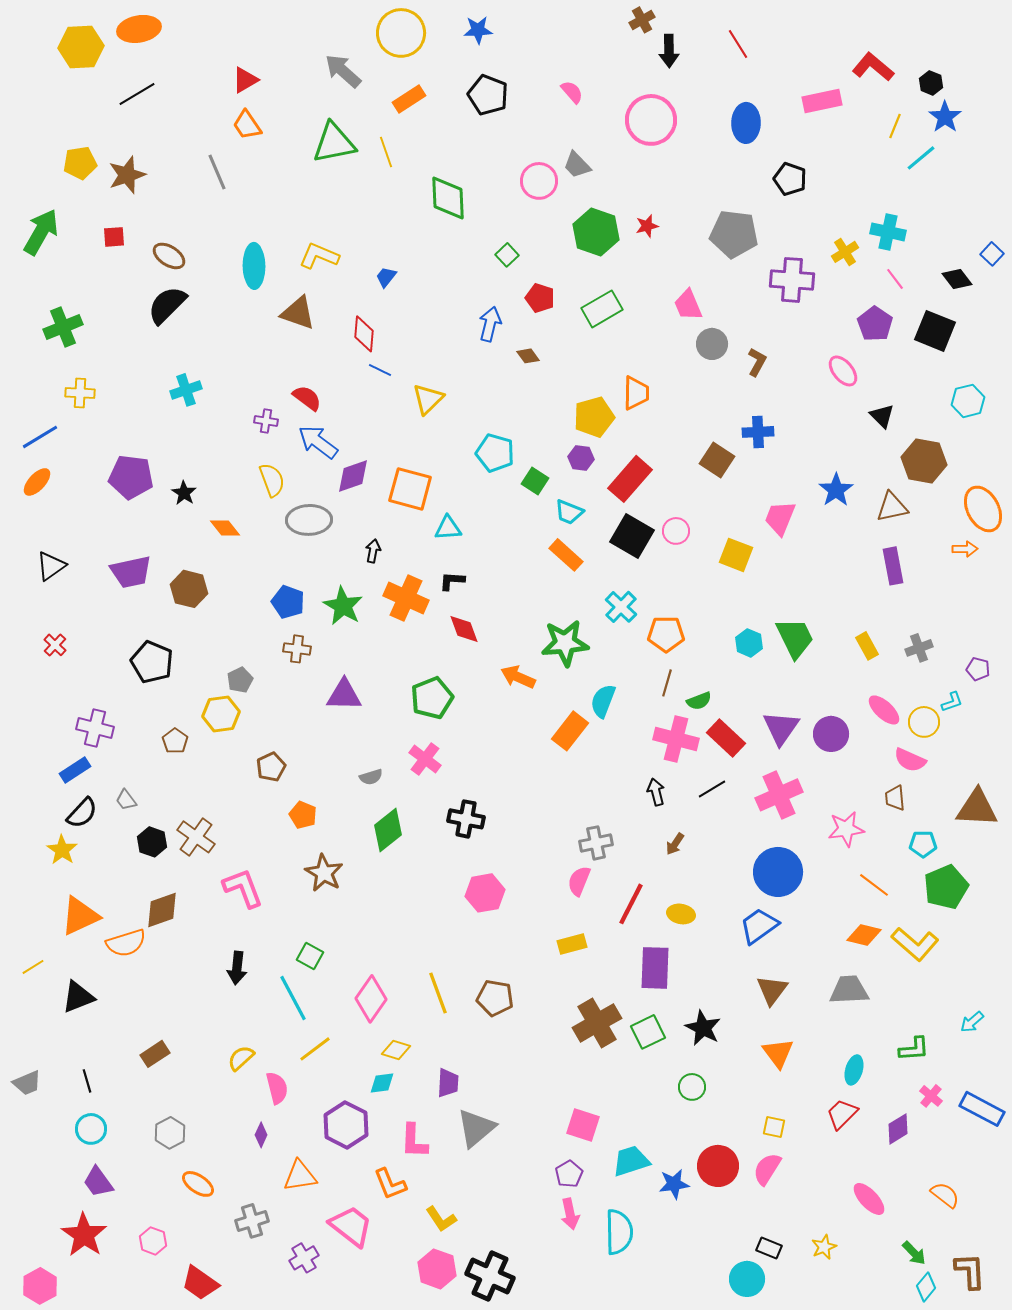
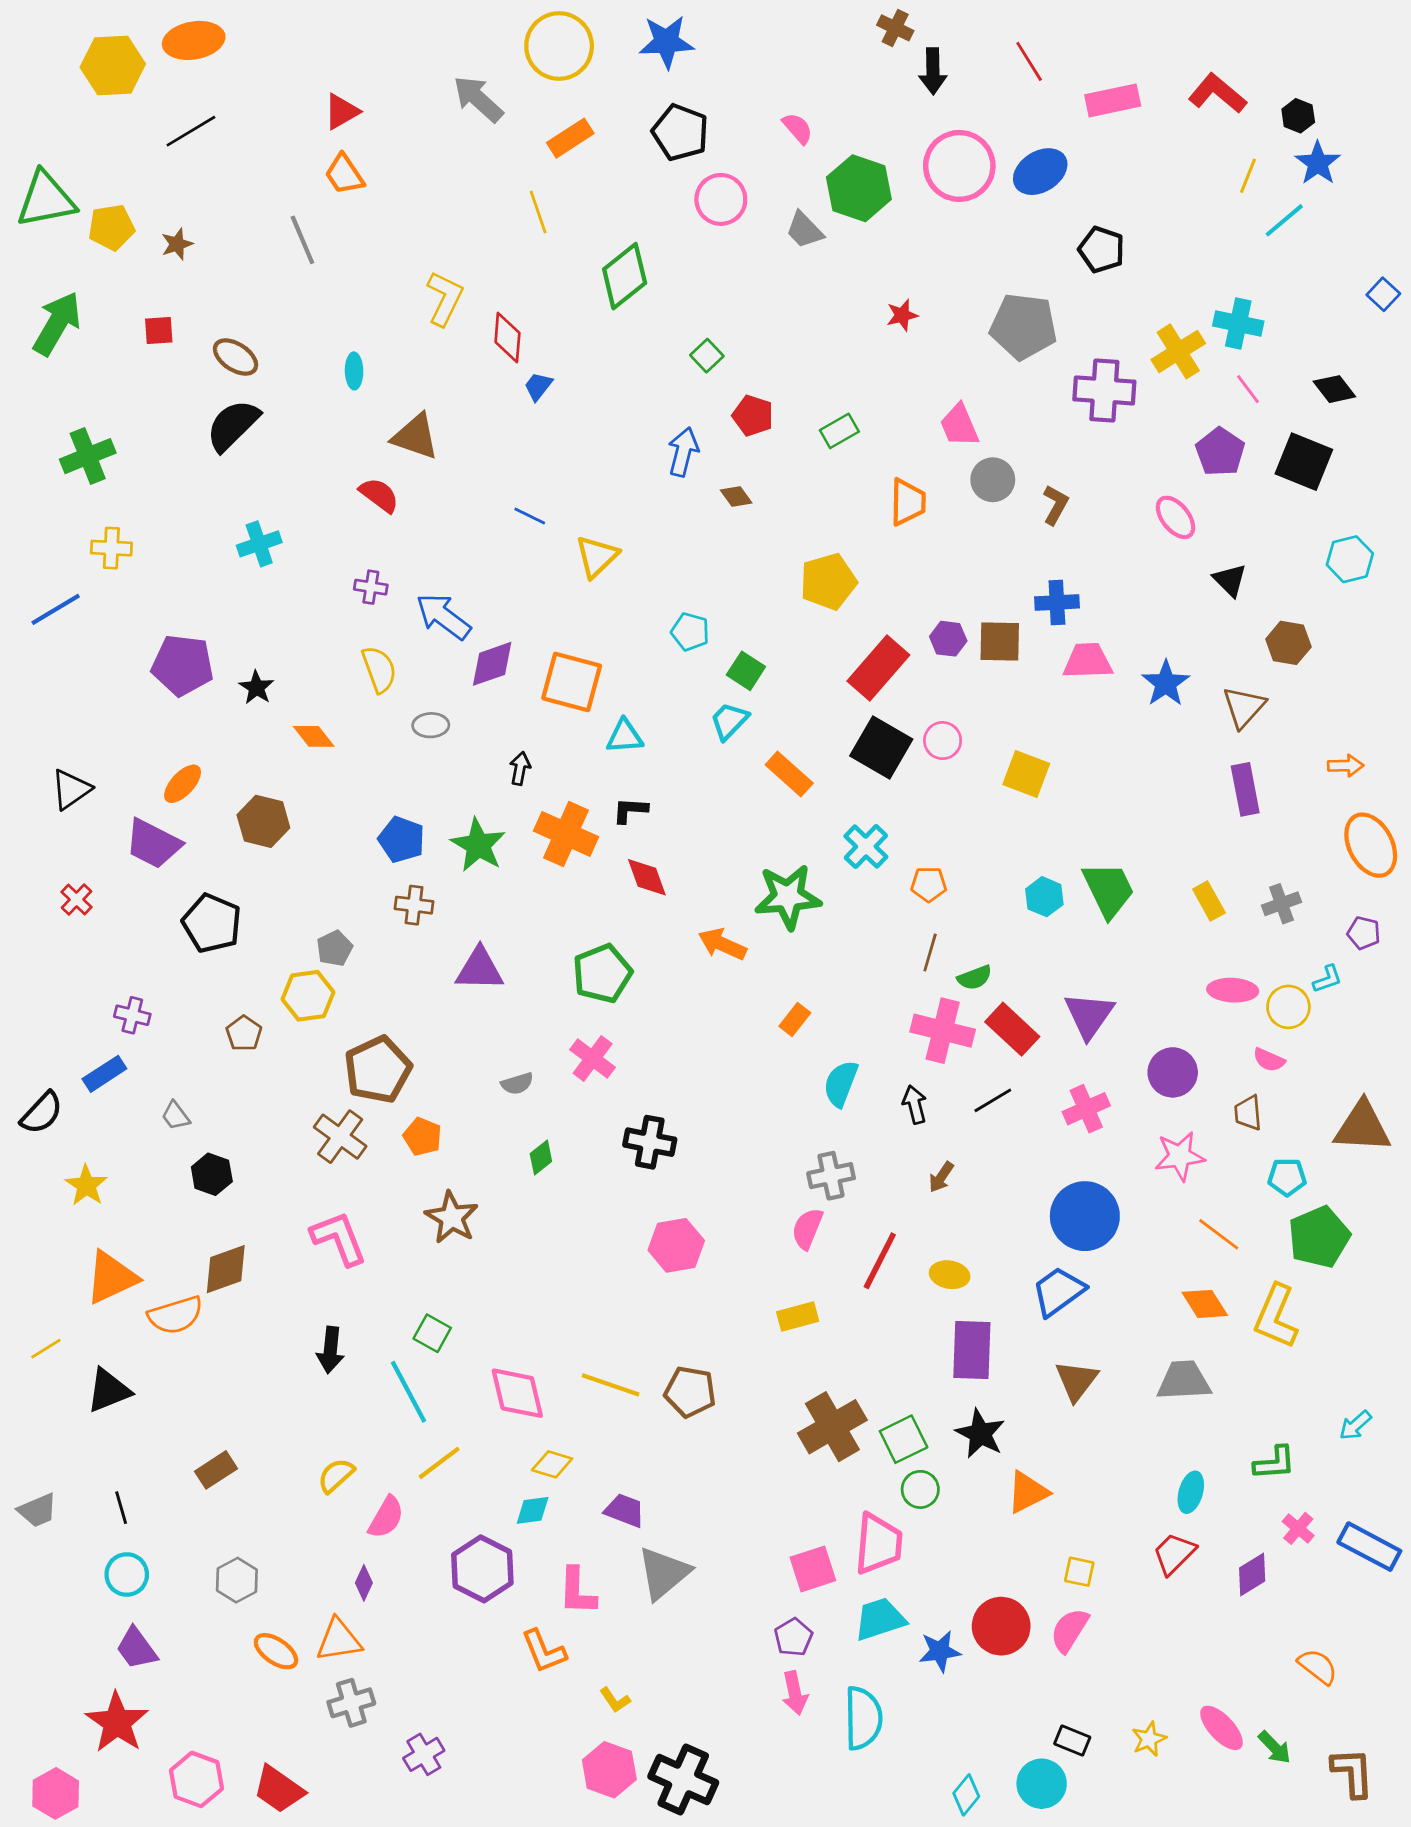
brown cross: (642, 20) -> (895, 28), turned -35
blue star: (478, 30) -> (666, 42), size x1.4
pink rectangle: (822, 101) -> (1113, 100), moved
pink circle: (651, 120) -> (959, 166), moved
blue ellipse: (746, 123) -> (1040, 172), turned 57
green triangle: (334, 143) -> (46, 199), moved
brown star: (127, 175) -> (177, 244), size x0.6
pink circle: (539, 181) -> (721, 199), moved
green diamond: (448, 198) -> (625, 276), turned 54
green hexagon: (596, 232) -> (859, 188), moved
yellow cross: (845, 252) -> (1178, 351), size x1.4
blue square: (992, 254) -> (1383, 294), moved
yellow L-shape: (319, 256) -> (445, 298), moved, turned 93
cyan ellipse: (254, 266) -> (354, 371), size x0.6
green rectangle: (602, 309) -> (839, 431), size x0.7
red diamond: (364, 334) -> (507, 337), moved
orange trapezoid: (636, 393) -> (908, 502), moved
red semicircle: (307, 398) -> (379, 495), moved
cyan pentagon: (495, 453) -> (690, 632), size x0.7
purple hexagon: (581, 458) -> (948, 639), moved
brown square: (717, 460) -> (1000, 642), turned -32
brown hexagon: (924, 461) -> (1288, 643), size x0.7
orange ellipse: (37, 482) -> (183, 784), moved
brown triangle: (892, 507) -> (1244, 707), turned -36
orange ellipse: (983, 509) -> (1371, 845), moved
cyan trapezoid: (569, 512) -> (729, 721), moved, turned 112
pink trapezoid: (780, 518) -> (1088, 661), moved, turned 66
gray ellipse: (309, 520) -> (431, 725), size x0.6
purple trapezoid: (131, 572) -> (153, 844), moved, turned 39
orange pentagon: (666, 634) -> (929, 884), size x0.7
cyan semicircle: (603, 701) -> (841, 1084), moved
pink ellipse: (884, 710) -> (1233, 990), turned -40
purple cross: (95, 728) -> (132, 1015), size x0.7
orange rectangle: (570, 731) -> (795, 1019), size x0.6
purple circle: (831, 734) -> (1173, 1072), moved
pink semicircle: (910, 760) -> (1269, 1060), size x0.7
brown pentagon: (271, 767) -> (378, 1070), size x1.6
pink cross: (779, 795) -> (1086, 1109), size x0.7
black semicircle: (82, 813) -> (42, 1113), moved
green diamond: (388, 830) -> (541, 1158), size x0.6
brown cross: (196, 837) -> (340, 1137), moved
orange diamond: (864, 935) -> (1205, 1304), turned 44
yellow L-shape: (915, 944) -> (1276, 1316), turned 72
purple rectangle: (655, 968) -> (972, 1350), moved
yellow line: (438, 993) -> (611, 1385), turned -51
pink diamond: (371, 999) -> (517, 1393), turned -48
orange triangle: (778, 1053) -> (1028, 1492), moved, turned 40
purple trapezoid: (448, 1083) -> (625, 1510), turned -72
green circle: (692, 1087) -> (920, 1489), moved
pink semicircle: (277, 1088) -> (386, 1517), turned 44
pink square: (583, 1125) -> (813, 1569), turned -36
orange triangle: (300, 1176) -> (339, 1640), moved
pink ellipse: (869, 1199) -> (1222, 1728), moved
yellow L-shape: (441, 1219) -> (615, 1700), size x0.7
pink trapezoid: (351, 1226) -> (878, 1544), moved, turned 57
pink hexagon: (153, 1241) -> (196, 1780), moved, size x1.4
cyan diamond: (926, 1287) -> (966, 1795), moved

